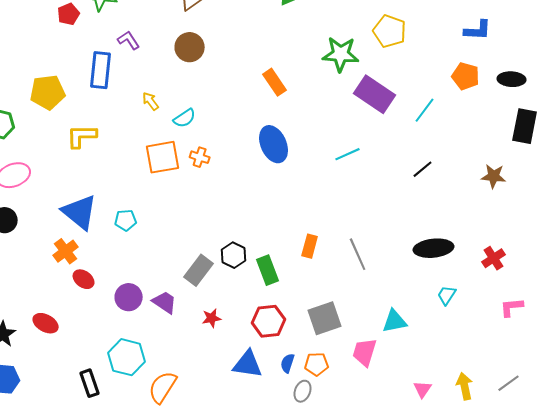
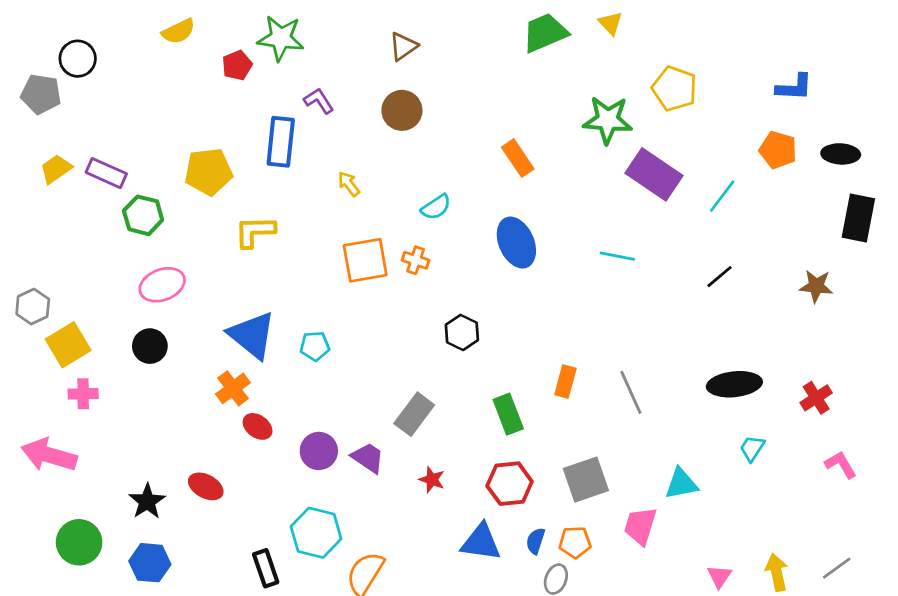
cyan semicircle: (185, 118) -> (436, 207), moved
cyan line: (348, 154) -> (617, 256), turned 35
black hexagon: (234, 255) -> (462, 332), moved
pink L-shape: (512, 307) -> (841, 465), turned 65
red star: (212, 318) -> (432, 480), turned 30

